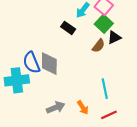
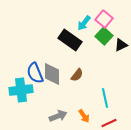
black rectangle: (68, 28) -> (70, 40), size x1.6
black triangle: (114, 37) -> (121, 45), moved
brown semicircle: (98, 46) -> (77, 75), moved

